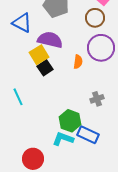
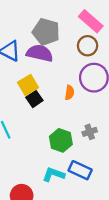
purple semicircle: (50, 40) -> (40, 53), moved
green hexagon: (70, 121) -> (61, 140), moved

